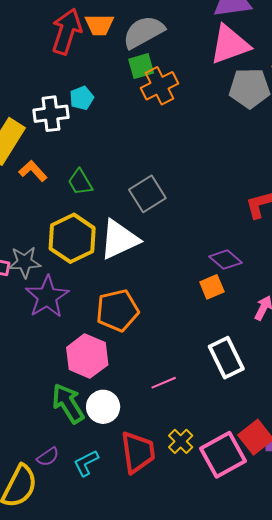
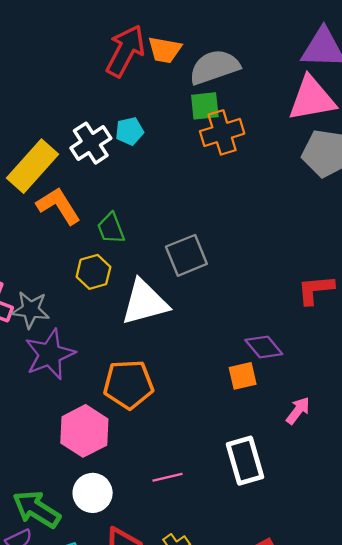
white cross: (51, 114) -> (91, 143), turned -36
orange L-shape: (33, 171) -> (59, 206), size x1.4
yellow hexagon: (72, 238) -> (93, 272), moved, size x0.6
green arrow: (68, 403) -> (37, 509), moved, turned -36

